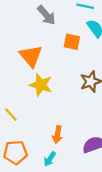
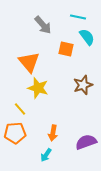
yellow line: (11, 115) -> (20, 109), moved
orange pentagon: (15, 152) -> (15, 133), moved

